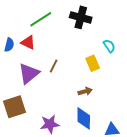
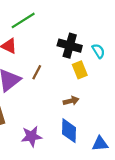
black cross: (81, 17) -> (70, 46), moved

